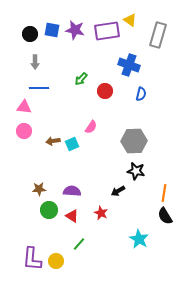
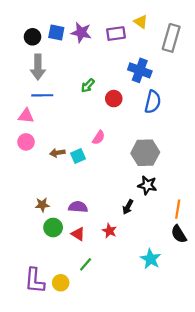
purple rectangle: (107, 31) -> (116, 34), size x0.7
gray arrow: (35, 62) -> (38, 67), size x1.6
blue semicircle: (141, 94) -> (153, 102), size x1.5
black arrow: (118, 191) -> (128, 207), turned -32

